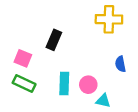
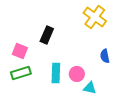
yellow cross: (109, 19) -> (95, 17), turned 35
green rectangle: (24, 84) -> (21, 73), turned -42

